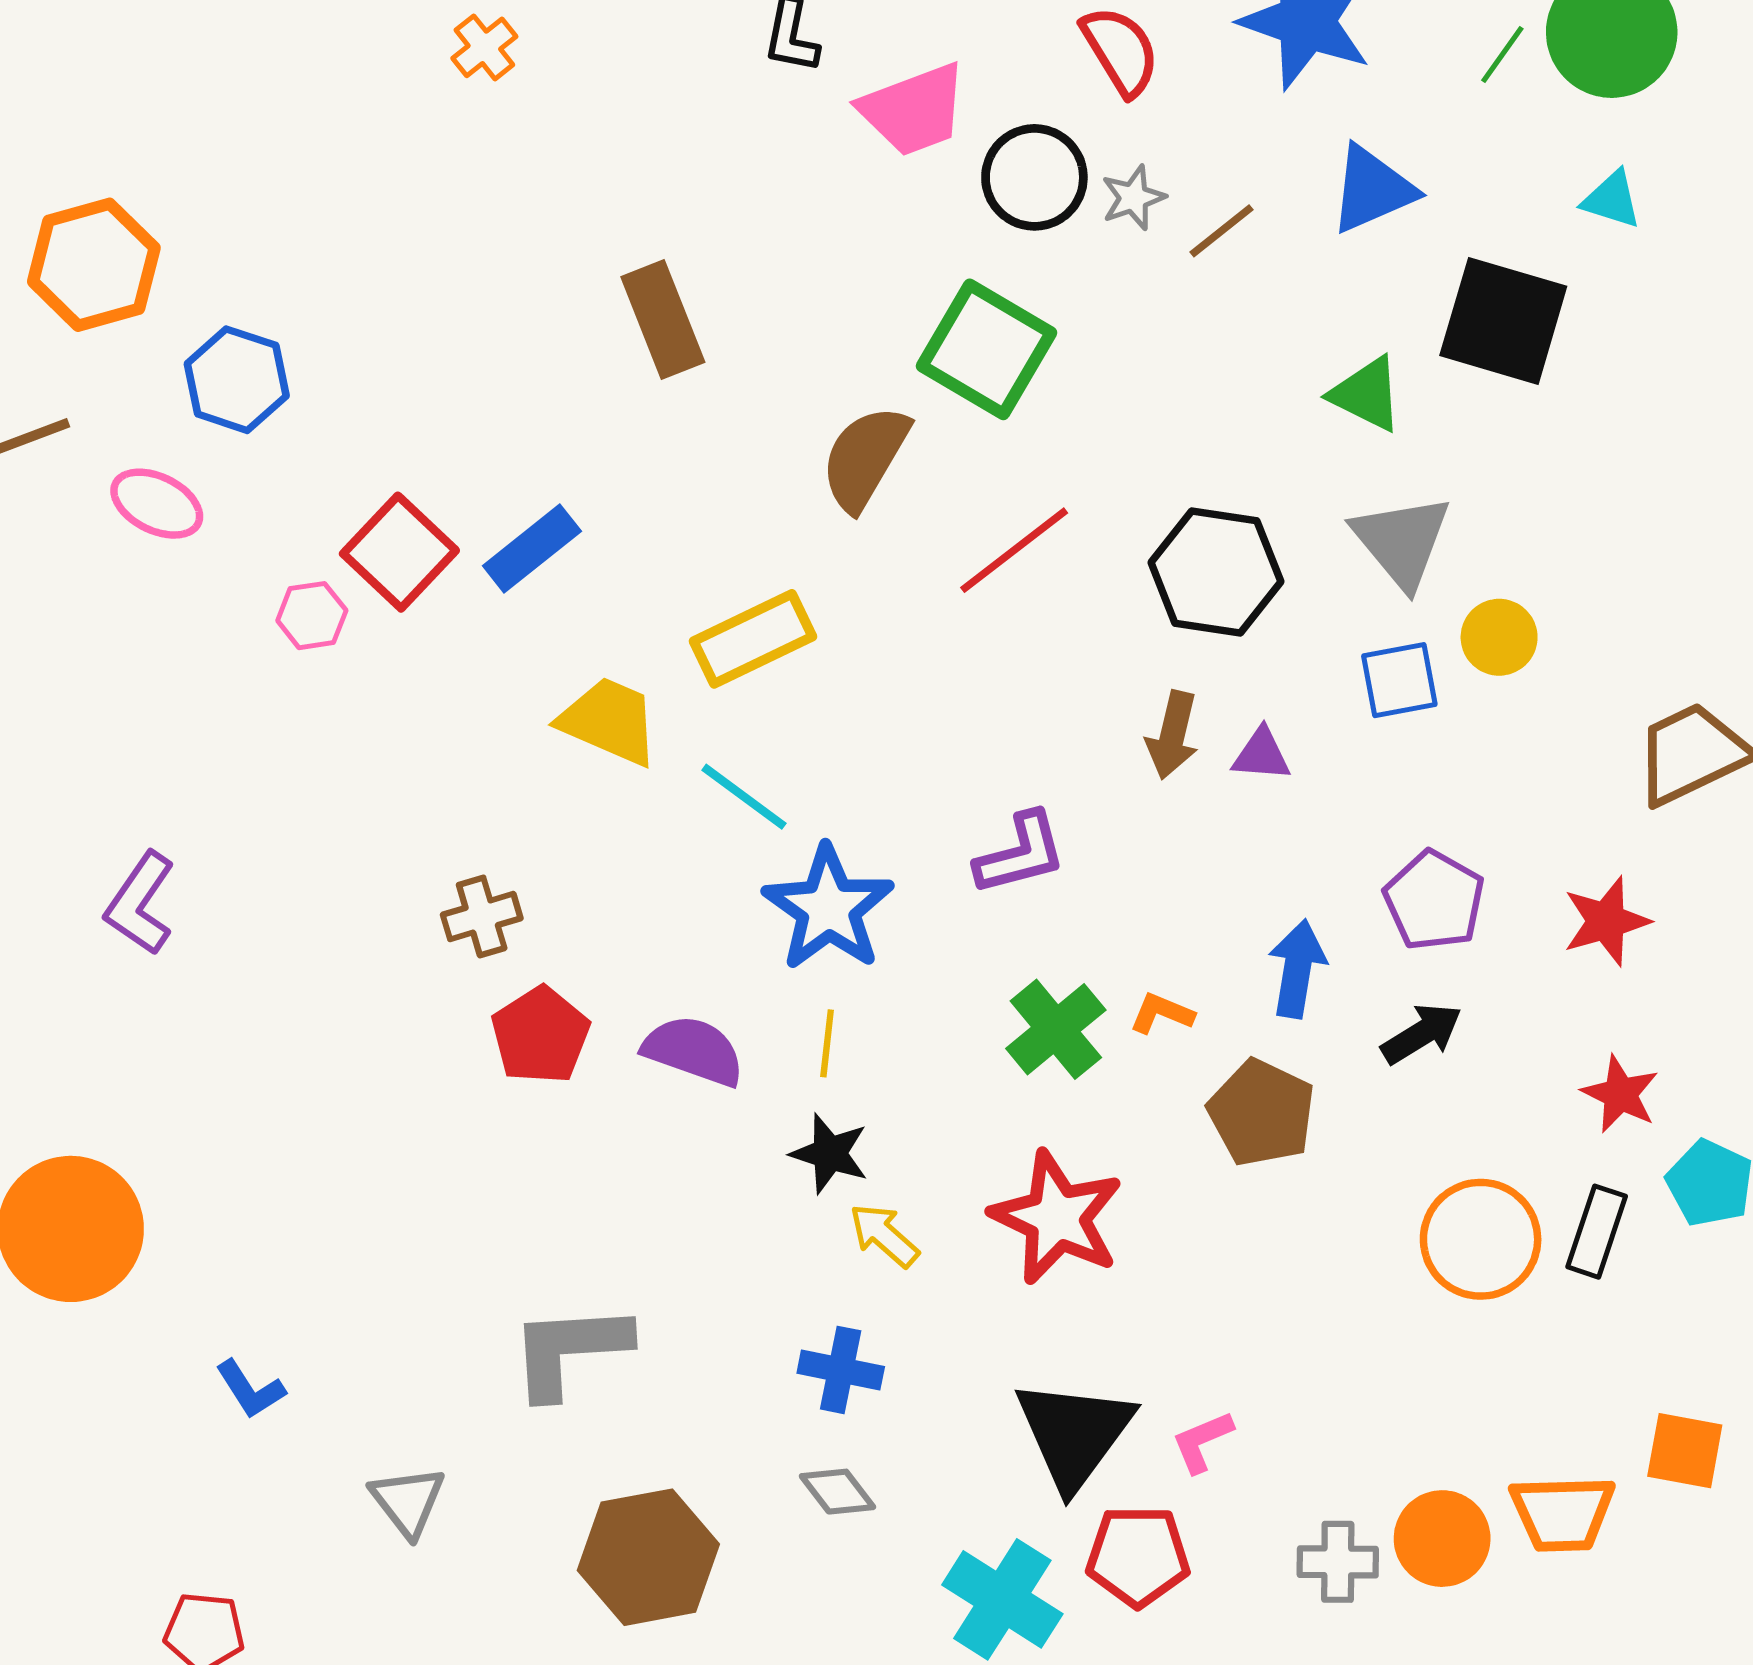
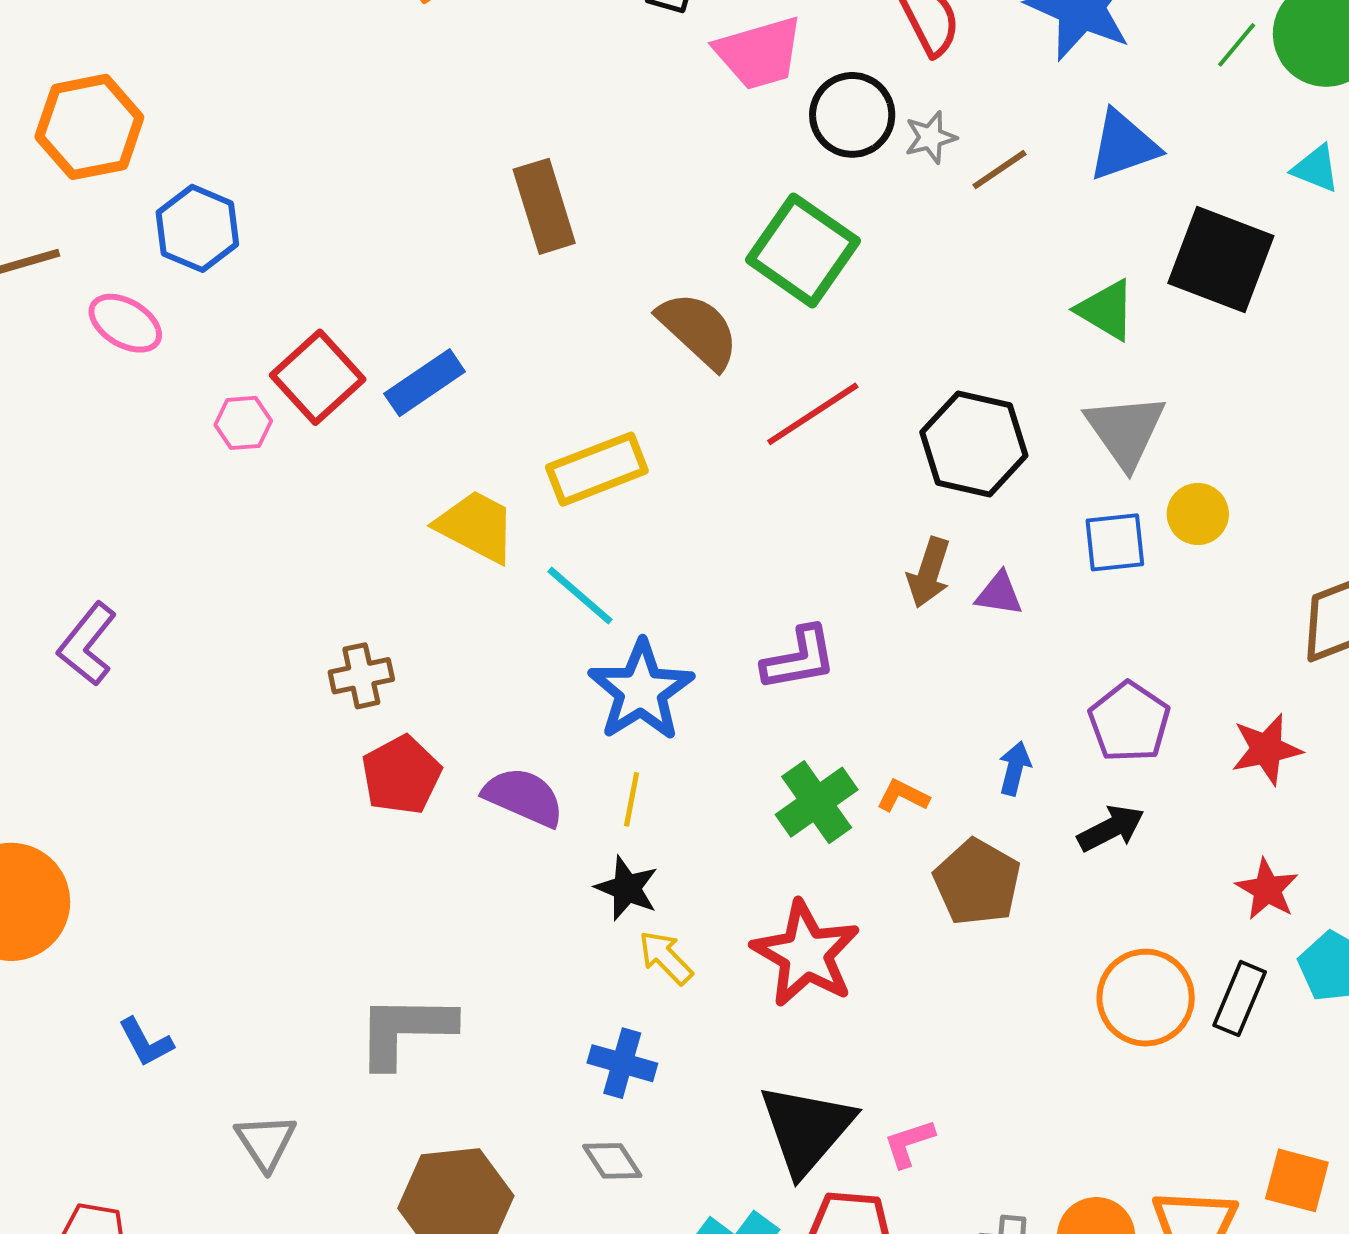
brown semicircle: (865, 458) -> (698, 330), turned 98
blue arrow: (1297, 969) -> (1015, 768), size x0.7

